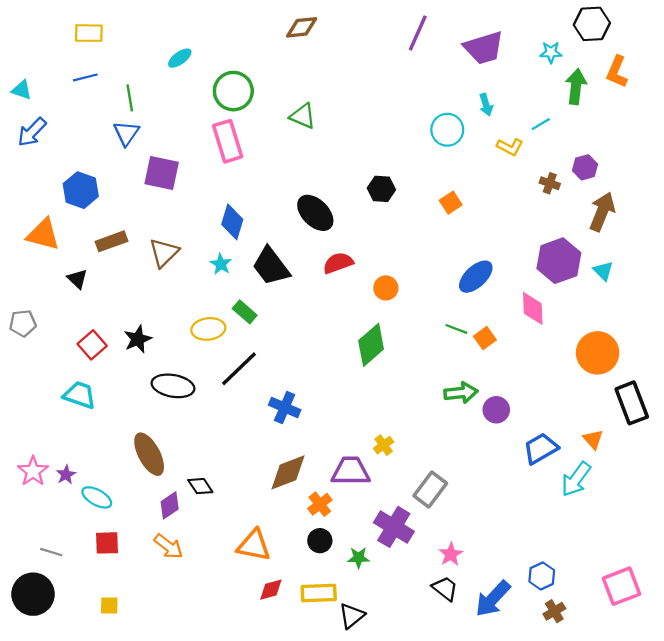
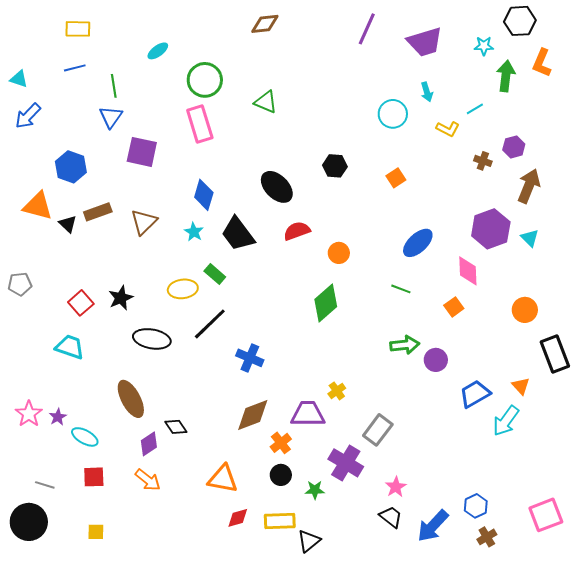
black triangle: (77, 279) -> (68, 224), moved
orange square: (485, 338) -> (454, 307), moved
orange circle: (598, 353) -> (525, 310), size x0.7

